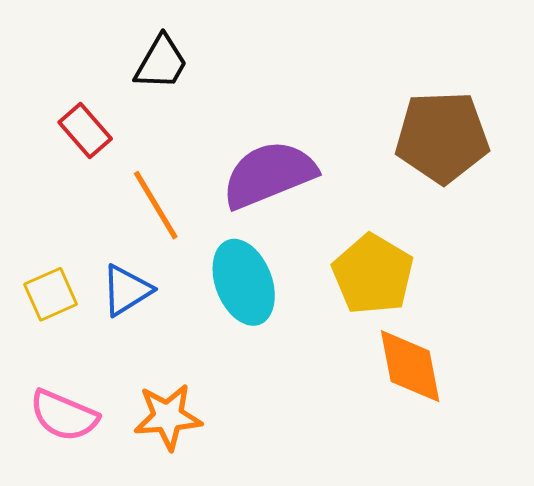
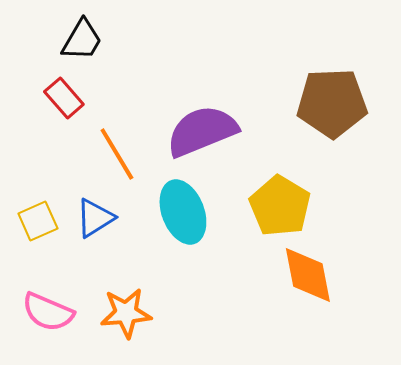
black trapezoid: (161, 63) -> (82, 40), moved

